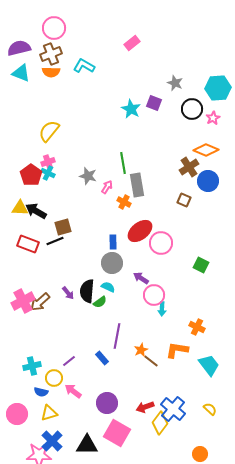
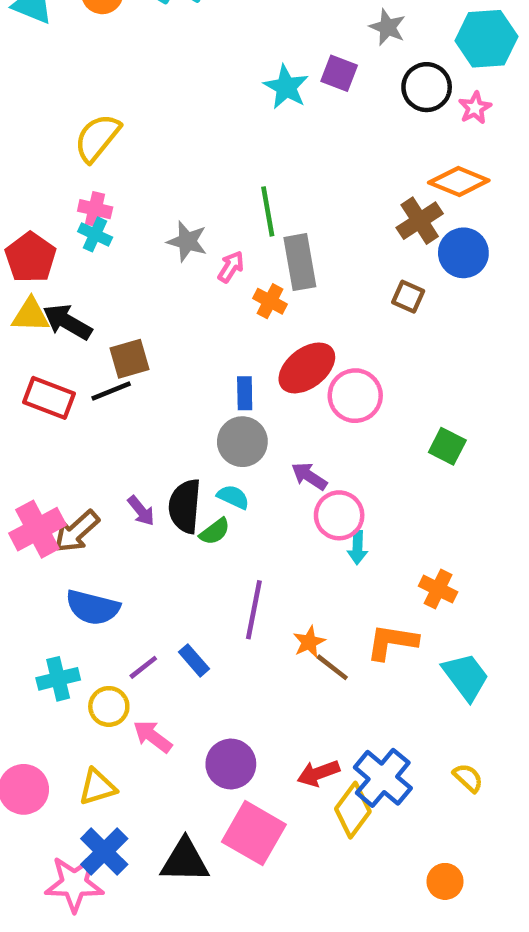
pink cross: (48, 162) -> (95, 209), turned 32
red pentagon: (31, 175) -> (31, 257), moved
blue rectangle: (102, 358) -> (194, 660), moved
blue semicircle: (41, 392) -> (93, 607), moved, size x1.6

